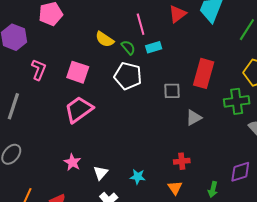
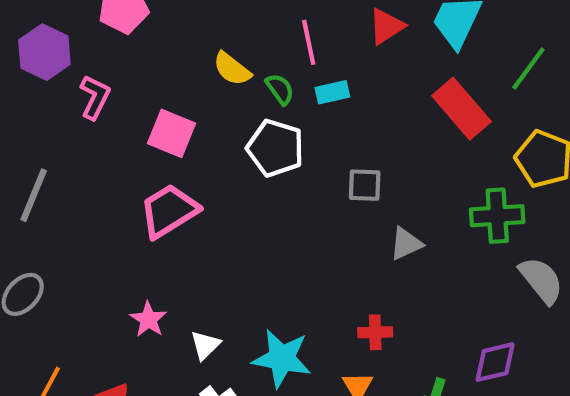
pink L-shape: (39, 70) -> (95, 97), moved
red rectangle: (204, 73) -> (461, 109), moved, turned -60
cyan star: (138, 177) -> (282, 358), size x1.8

